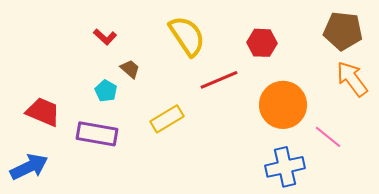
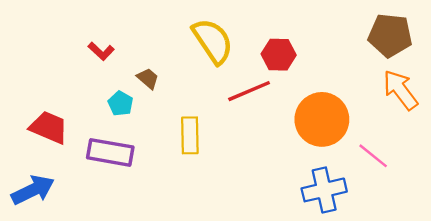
red L-shape: (105, 37) -> (101, 51), moved
red hexagon: (262, 43) -> (279, 55), moved
yellow rectangle: (167, 119) -> (190, 135), turned -60

